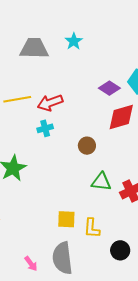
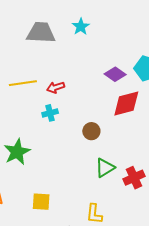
red arrow: (50, 103) -> (56, 87), size x0.7
green triangle: (101, 182) -> (105, 168), turned -40
yellow square: (66, 219) -> (41, 202), moved

